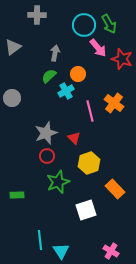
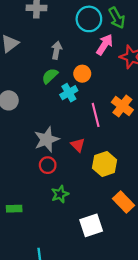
pink arrow: (98, 48) -> (105, 45), turned -108
yellow hexagon: (89, 163) -> (105, 164), moved
green star: (58, 182) -> (60, 194), size x0.7

